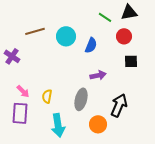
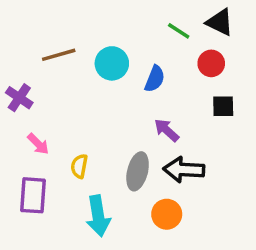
black triangle: (129, 12) -> (220, 22), turned 36
purple arrow: (98, 75) -> (167, 130), turned -126
pink arrow: (23, 91) -> (38, 144), moved
black arrow: (119, 105) -> (184, 170), moved, turned -110

